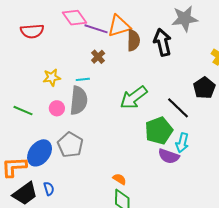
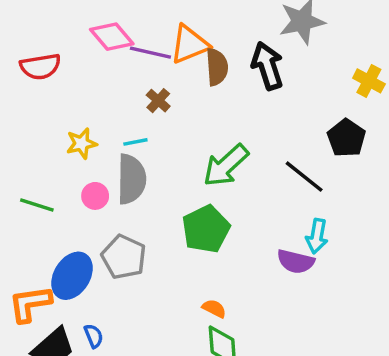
green pentagon: (159, 131) -> (206, 229), moved

